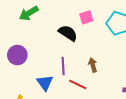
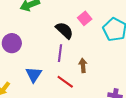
pink square: (86, 17) -> (85, 18), turned -32
purple line: (63, 66) -> (60, 53), moved

